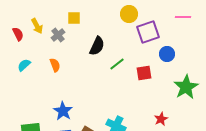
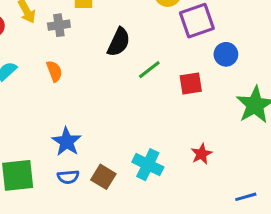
gray cross: (58, 35) -> (59, 25), turned 32
red star: (161, 119) -> (201, 154), moved

